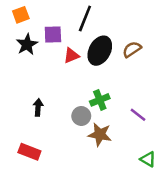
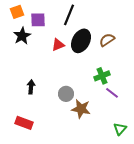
purple square: (53, 35) -> (38, 20), moved
green cross: (100, 100) -> (102, 76), moved
green triangle: (148, 159) -> (120, 129), turned 40

